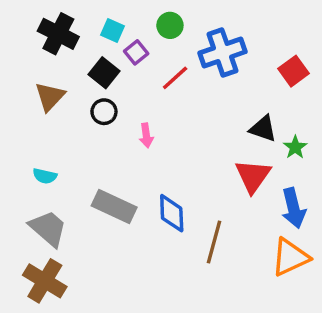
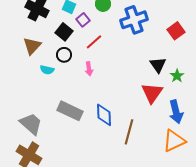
red line: (175, 78) -> (94, 42), moved
black triangle: (263, 129) -> (158, 65), turned 36
cyan semicircle: (45, 176) -> (47, 70), moved

